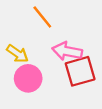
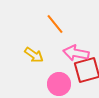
pink circle: (28, 78) -> (59, 84), moved

